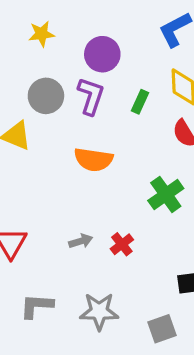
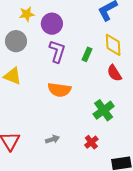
purple circle: (102, 54) -> (52, 24), moved
gray circle: (46, 96) -> (16, 41), moved
red cross: (122, 244) -> (91, 142), moved

